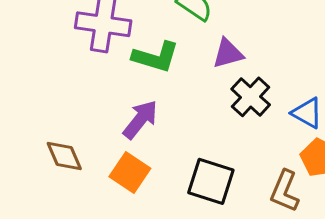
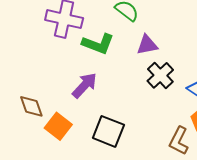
orange square: (130, 173) -> (58, 126), moved
black square: (211, 181) -> (108, 131), moved

